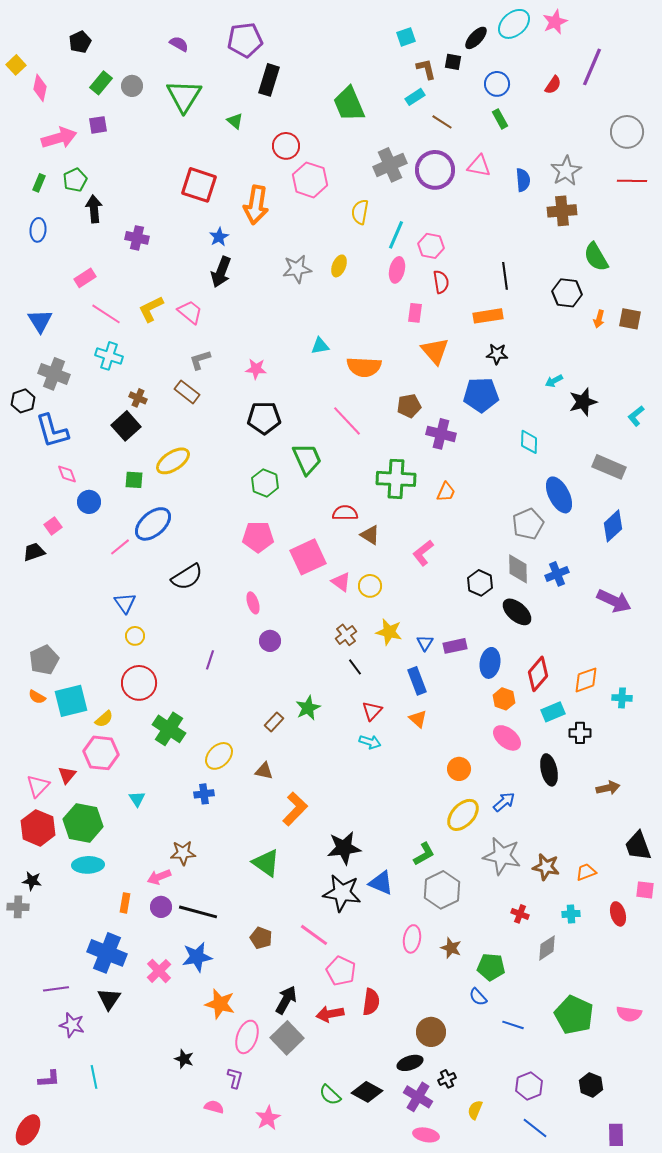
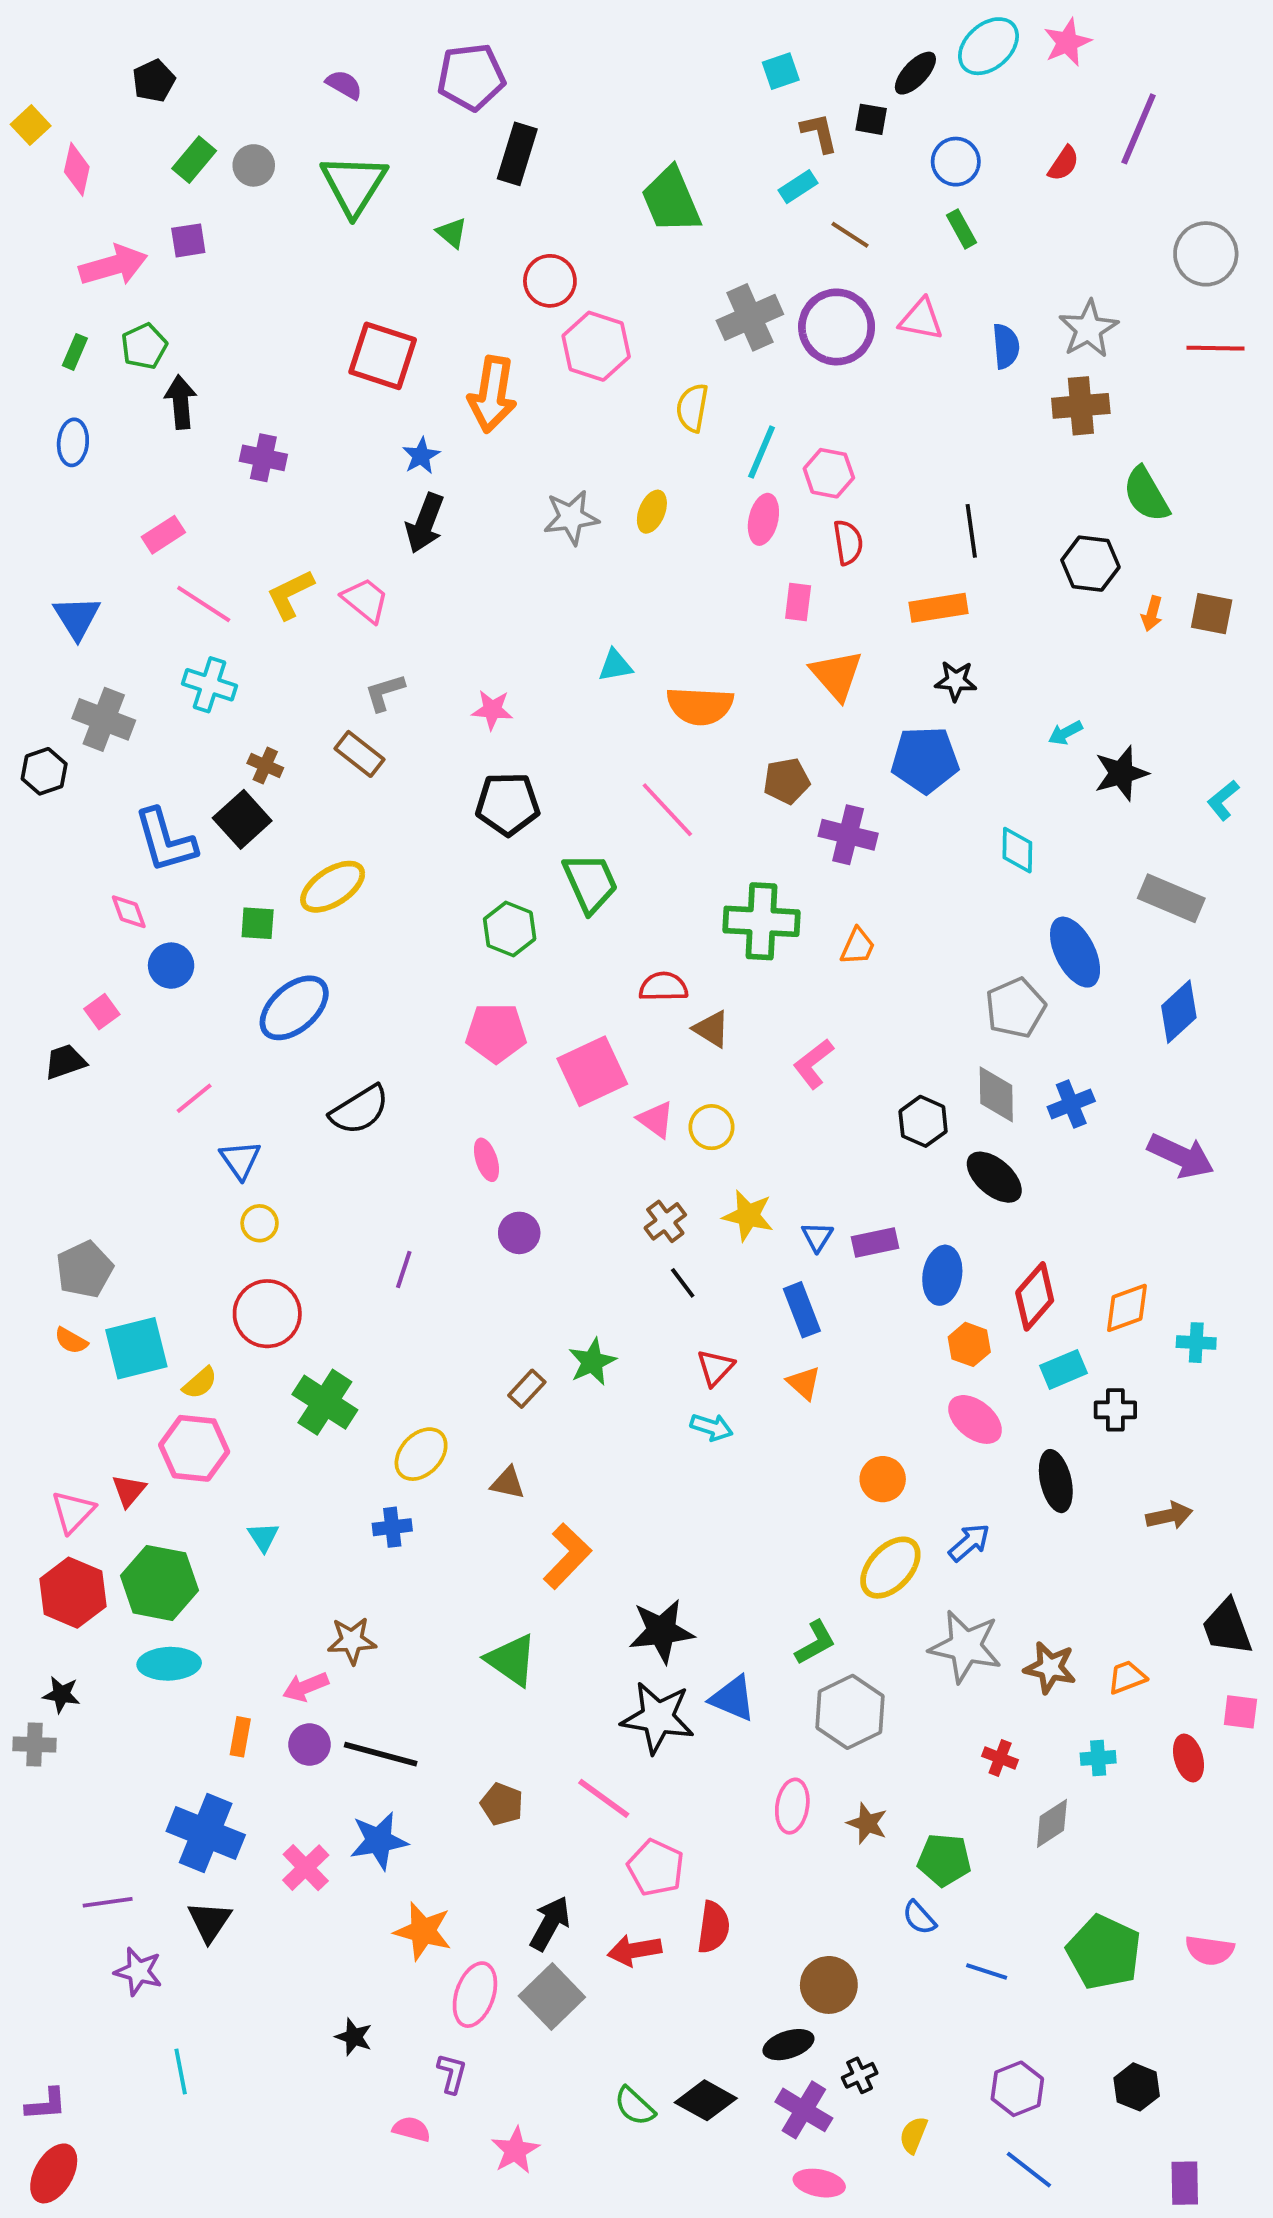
blue L-shape: (52, 431) -> (165, 841), moved
pink line: (120, 547) -> (194, 1098), moved
purple L-shape: (49, 1079) -> (46, 2104), moved

